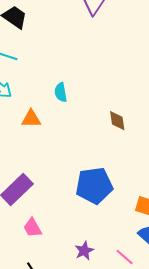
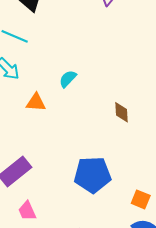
cyan semicircle: (61, 92) -> (68, 79), turned 48

